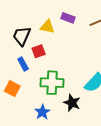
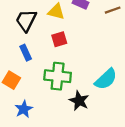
red square: (39, 51) -> (59, 39), moved
blue star: (42, 112) -> (24, 109), moved

